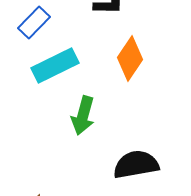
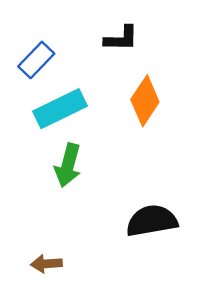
green arrow: (83, 116) -> (68, 165), moved

